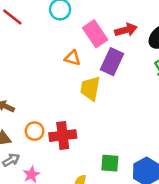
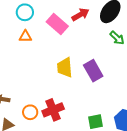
orange triangle: (72, 58) -> (25, 36), moved
purple rectangle: (112, 62) -> (93, 71), moved, turned -40

